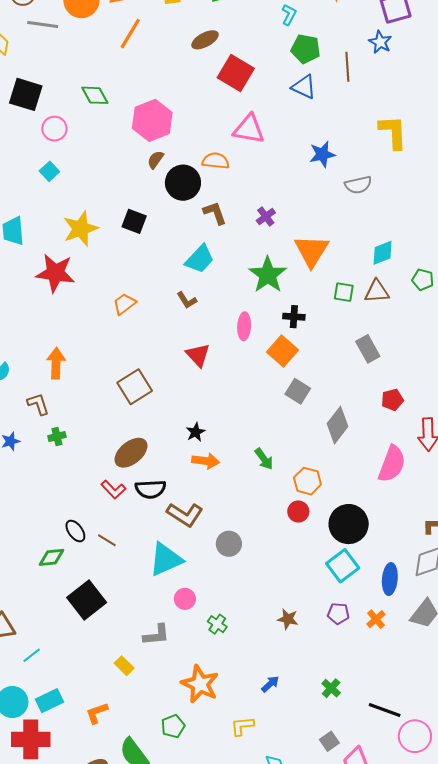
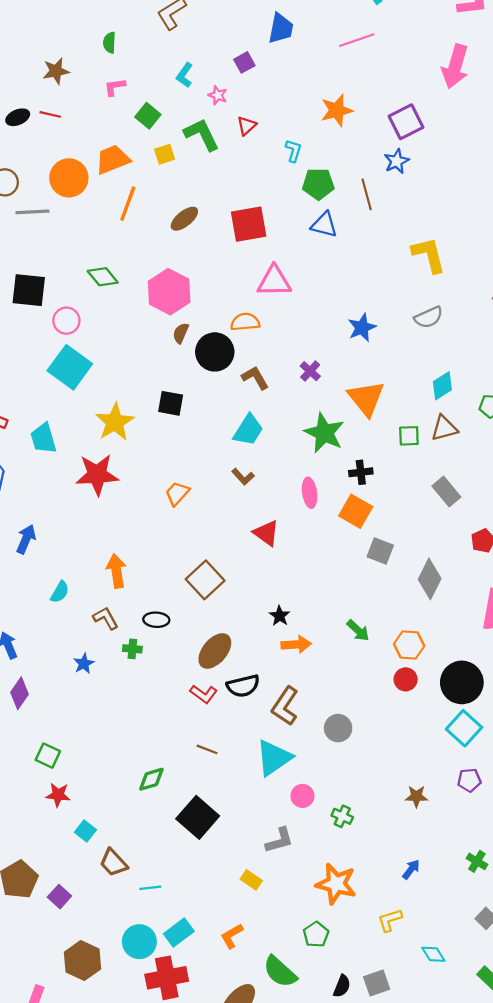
brown ellipse: (205, 40) -> (184, 219), moved
blue star: (380, 42) -> (397, 161), turned 30
red square: (236, 73) -> (249, 224), turned -30
blue star: (322, 154) -> (362, 328), moved
cyan square: (49, 171) -> (70, 367), size x2.0
gray semicircle: (358, 185) -> (429, 317), moved
green cross: (57, 436) -> (132, 649), turned 30
brown L-shape: (185, 515) -> (285, 706), turned 102
black ellipse: (75, 531) -> (156, 620), moved, turned -40
cyan line: (32, 655) -> (150, 888), turned 42

